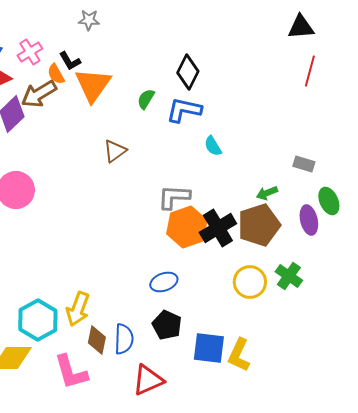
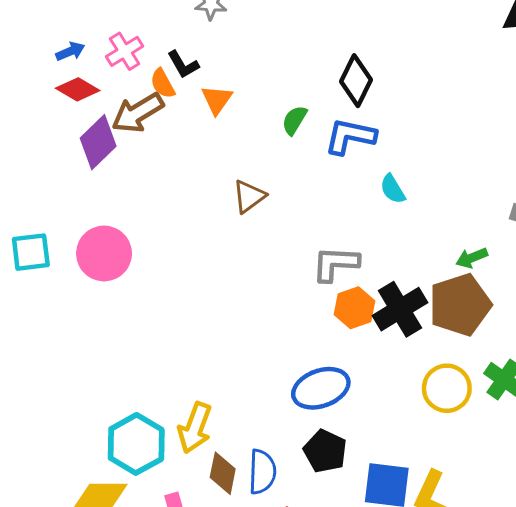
orange triangle: (93, 85) -> (217, 100), size x0.6
orange hexagon: (187, 227) -> (355, 308), size x0.7
blue ellipse: (164, 282) -> (321, 388), size x1.4

